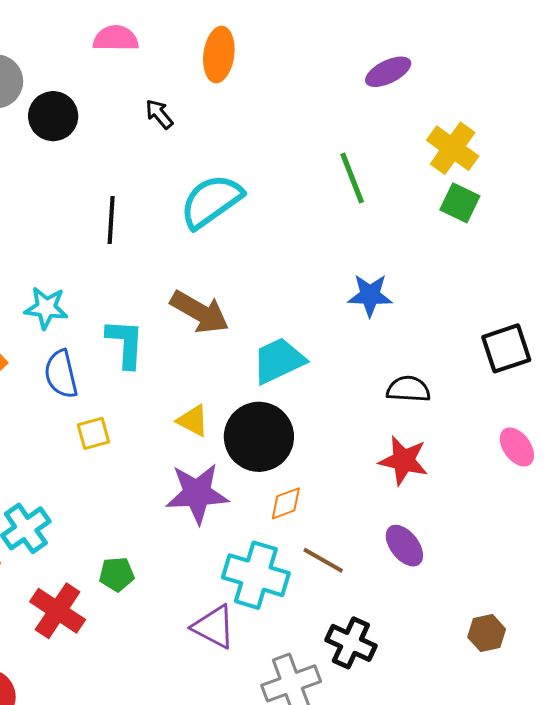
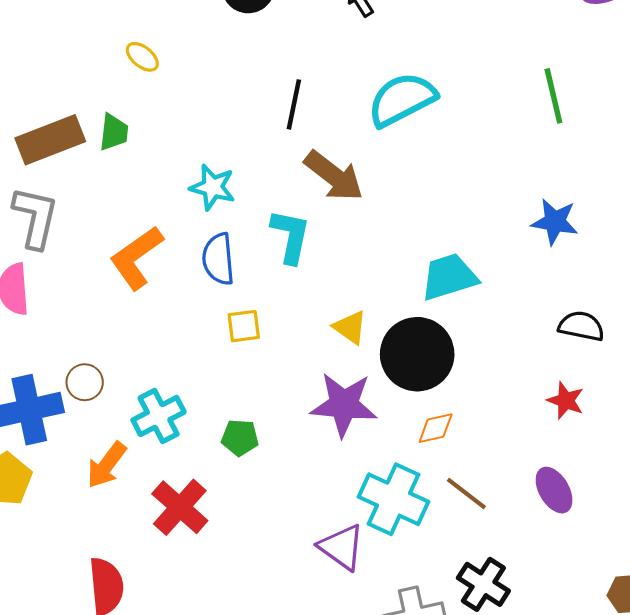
brown arrow: (200, 312) -> (334, 176), moved
red star: (404, 461) -> (566, 400), size x0.7
green pentagon: (117, 574) -> (240, 438), moved

